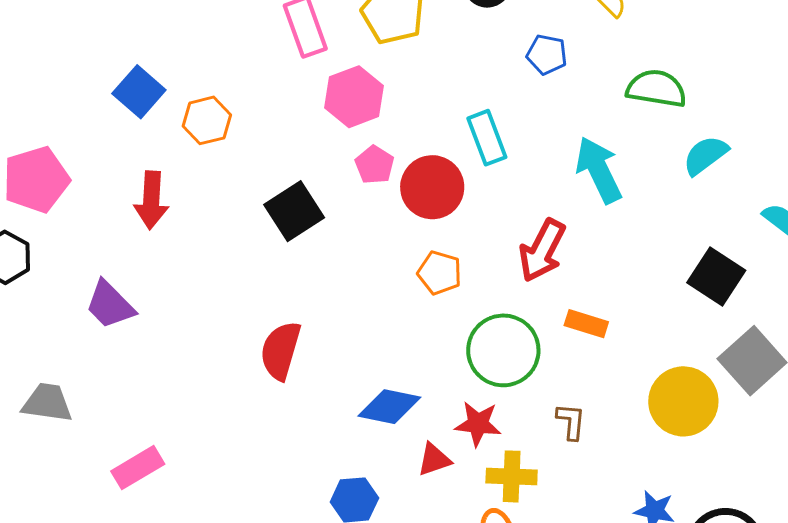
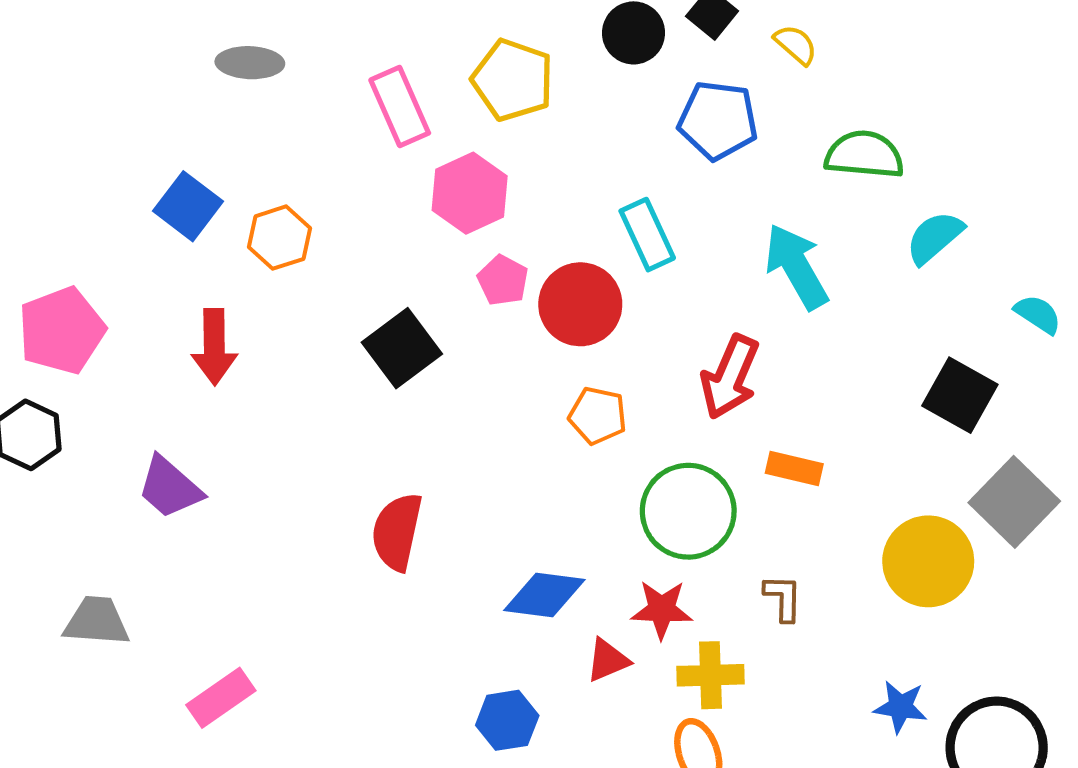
blue pentagon: (547, 55) -> (718, 120), size x1.5

